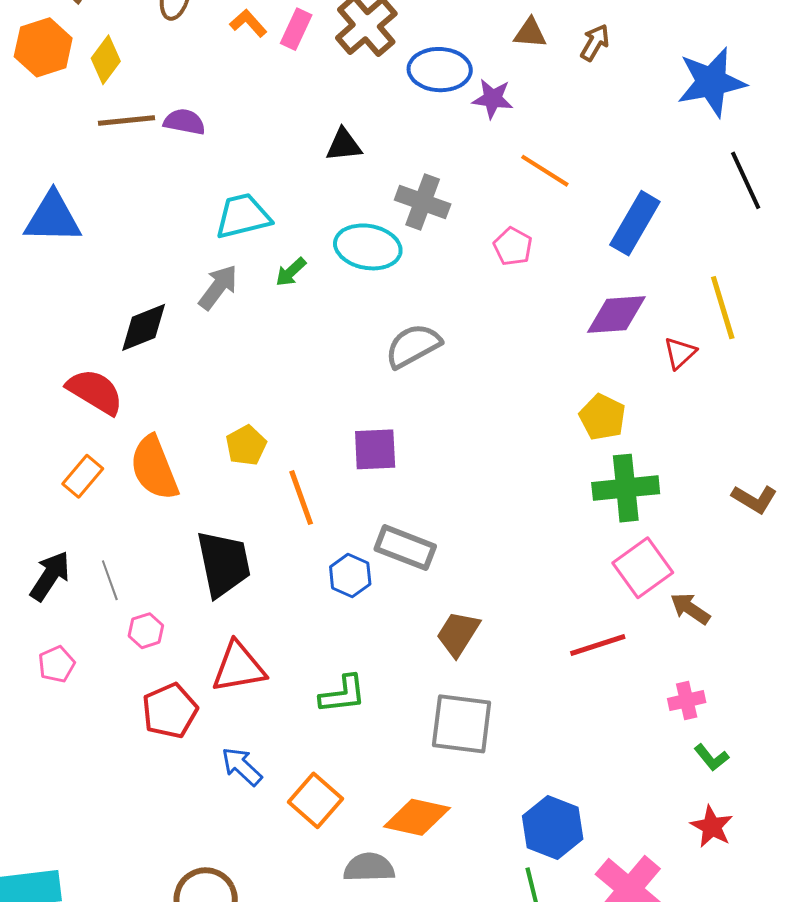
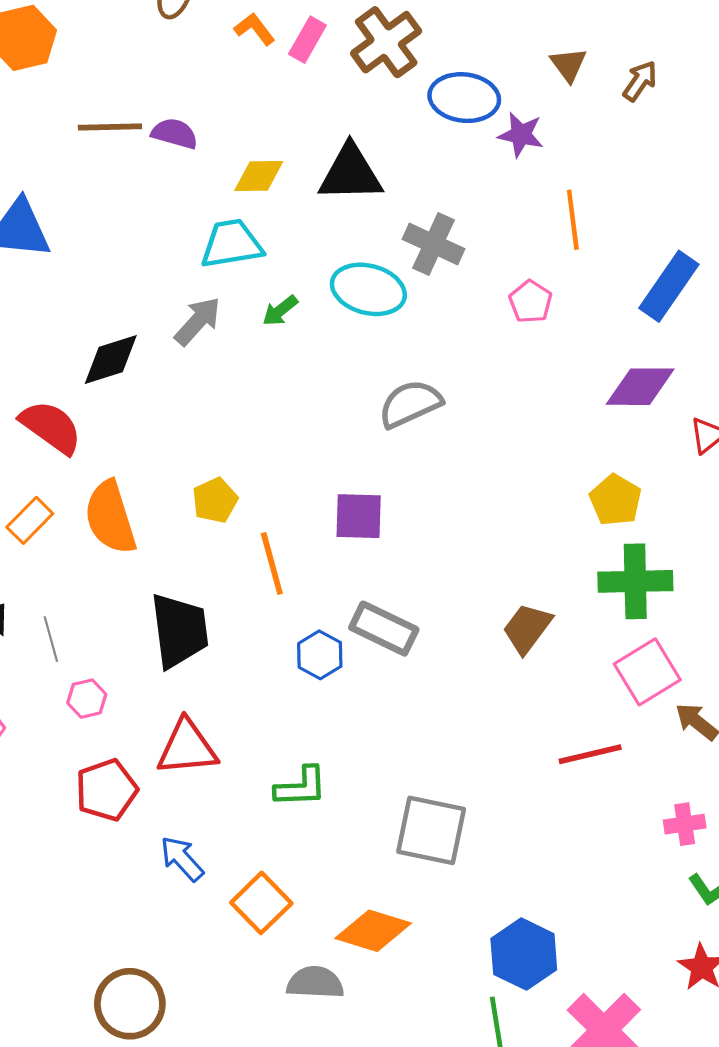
brown triangle: (530, 33) -> (569, 65), turned 45
yellow diamond: (106, 60) -> (259, 176), moved, turned 48
black triangle: (344, 145) -> (350, 173), size x1.6
orange line: (545, 171) -> (573, 220), turned 46
brown trapezoid: (458, 634) -> (527, 628), moved

